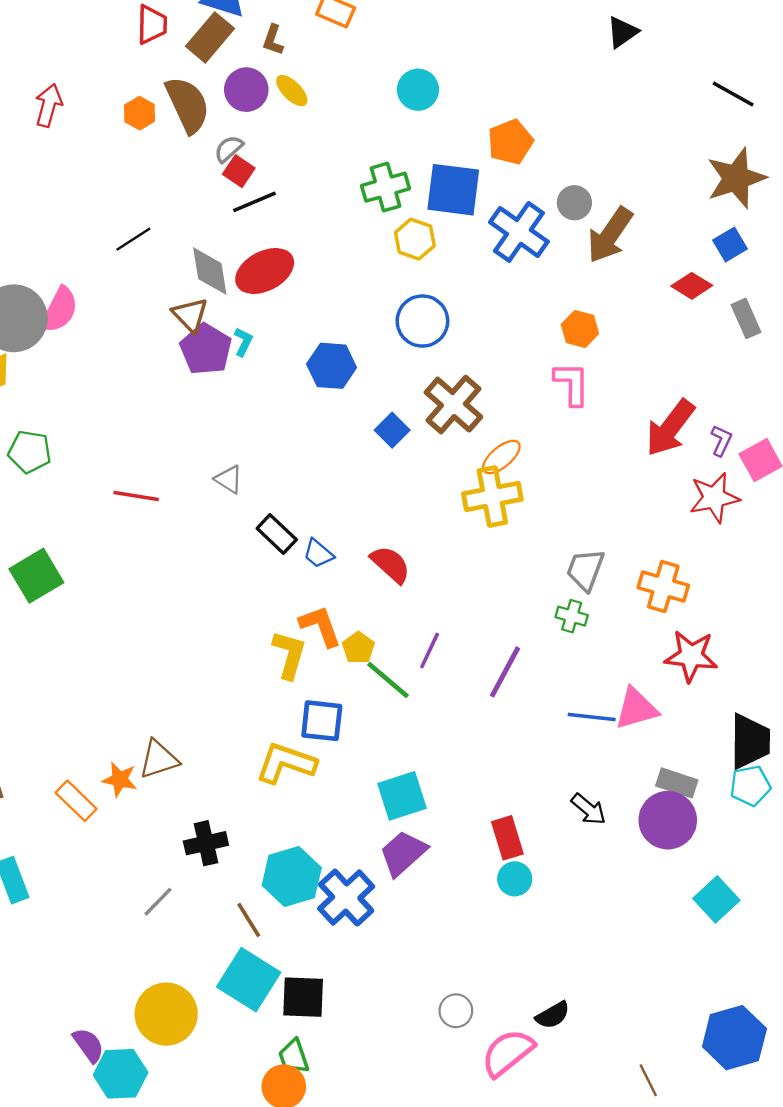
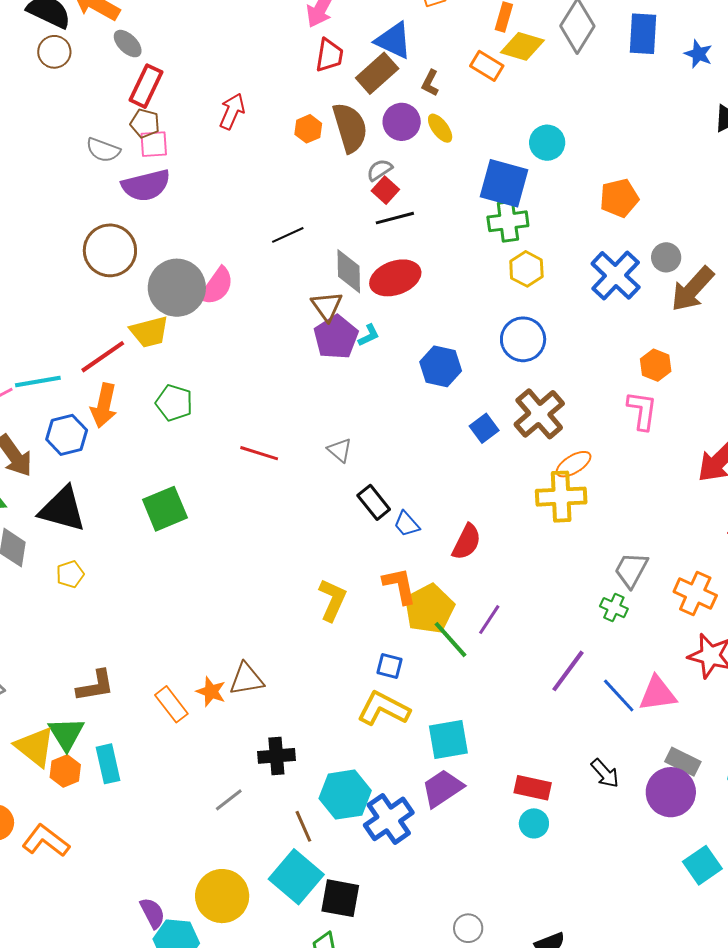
blue square: (453, 190) -> (504, 183), moved
cyan L-shape: (243, 342) -> (369, 335), turned 30
red semicircle: (390, 564) -> (467, 542), turned 66
yellow pentagon: (358, 648) -> (429, 609), size x1.8
yellow L-shape: (289, 655) -> (332, 600), moved
purple line: (505, 672) -> (568, 671), moved
blue line: (592, 717) -> (619, 695), turned 33
blue square: (322, 721) -> (389, 666), size x0.7
yellow L-shape: (286, 763) -> (384, 709), moved
red rectangle: (507, 838) -> (533, 788), turned -69

